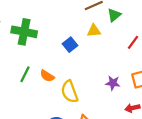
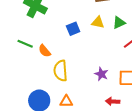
green triangle: (114, 15) -> (119, 23), moved
green line: (25, 74) -> (25, 44), turned 70

